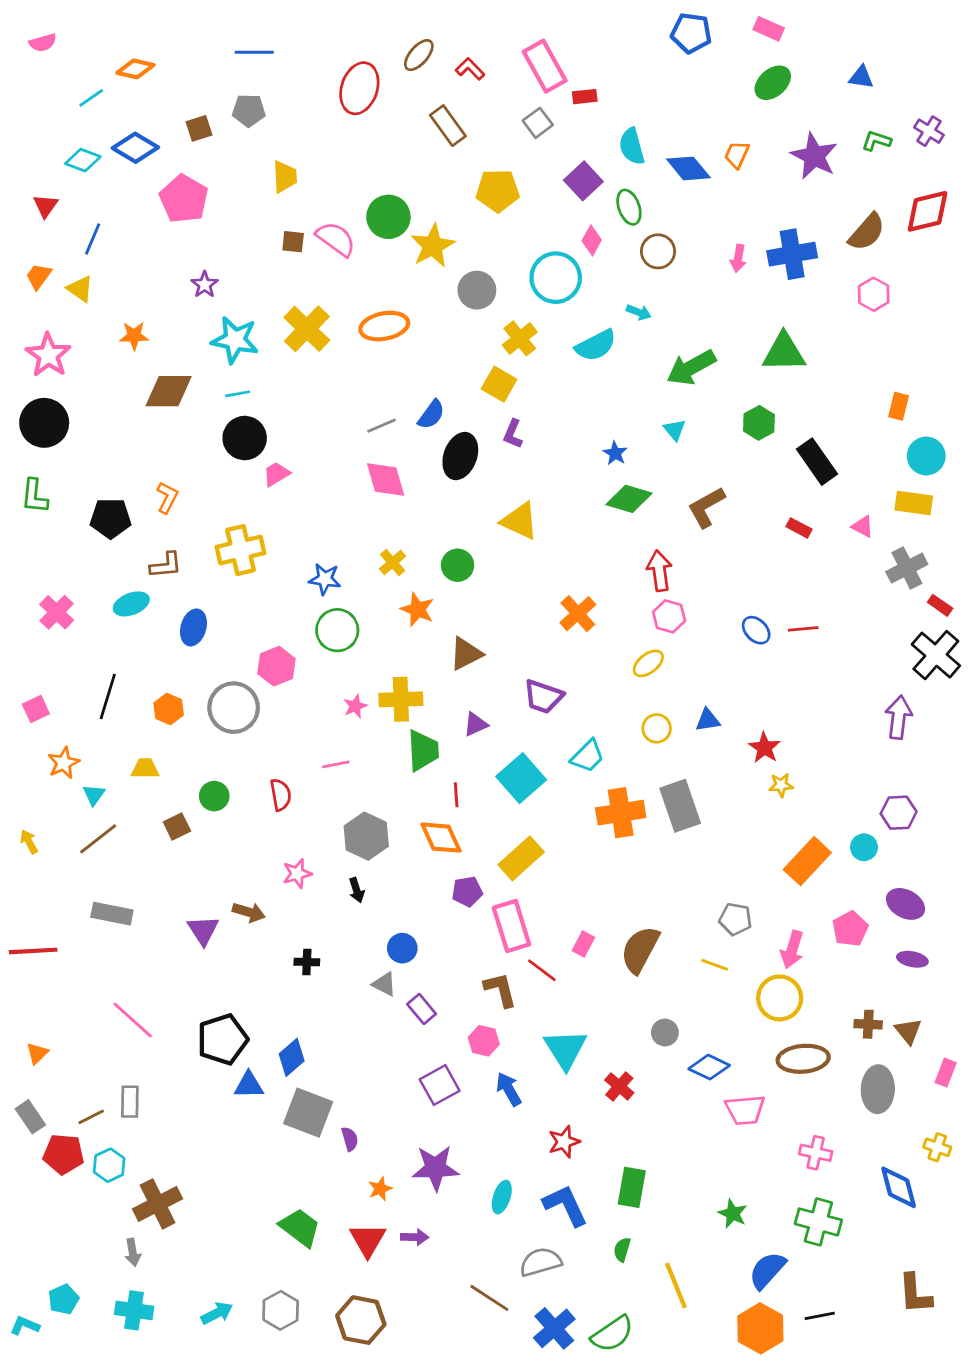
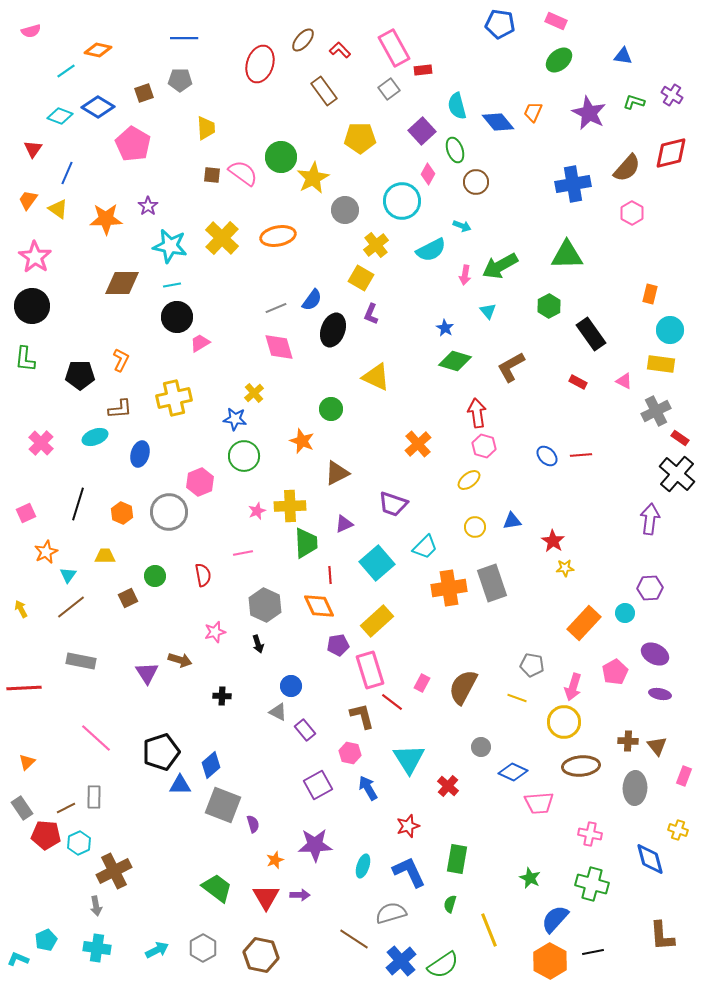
pink arrow: (738, 258) -> (465, 275), moved
orange star: (134, 336) -> (106, 219), moved, size x1.5
yellow cross: (393, 562) -> (254, 393), moved

